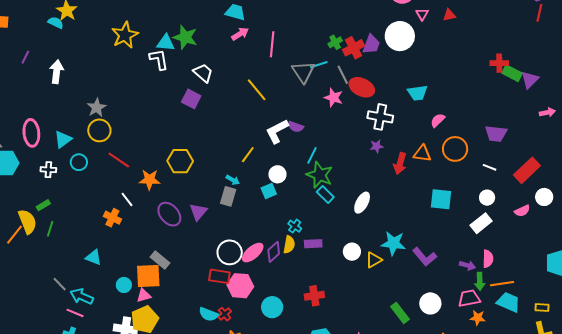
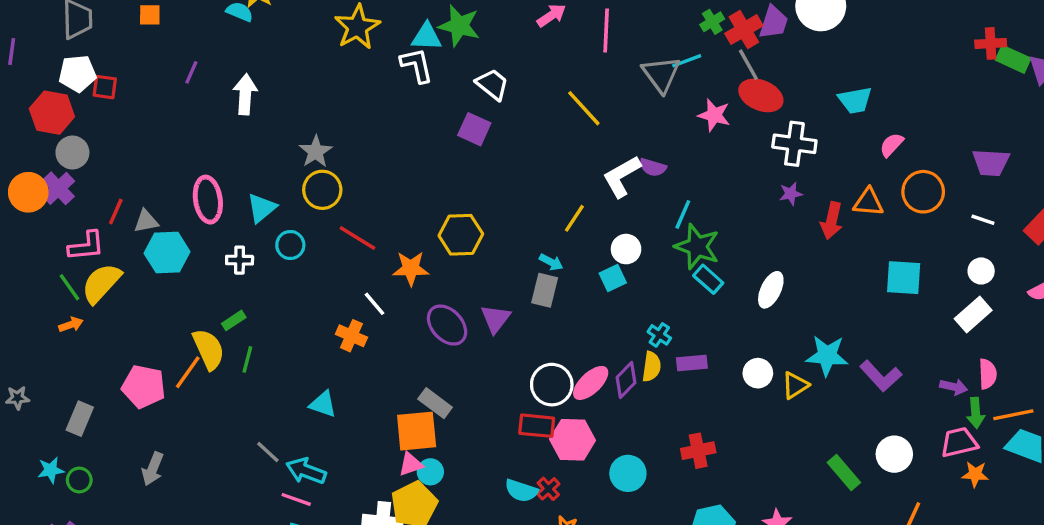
gray line: (343, 75) -> (748, 65), moved
cyan circle: (124, 285) -> (430, 472), moved

